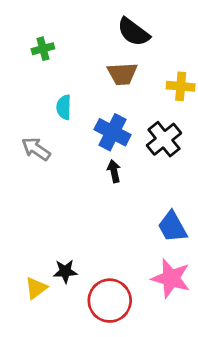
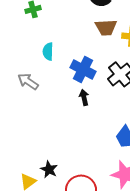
brown trapezoid: (122, 74) -> (106, 27), moved
black star: (65, 271) -> (49, 169), turned 30

